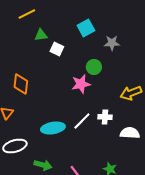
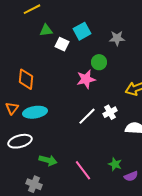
cyan square: (86, 28) -> (82, 31), moved
white cross: (105, 117) -> (110, 112), turned -32
cyan ellipse: (53, 128) -> (35, 112), moved

